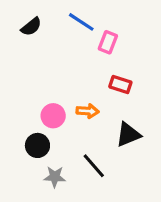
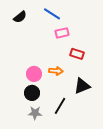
pink rectangle: (108, 42) -> (62, 33), moved, turned 56
black circle: (37, 145) -> (32, 93), moved
black line: (94, 166) -> (60, 106), turned 72

